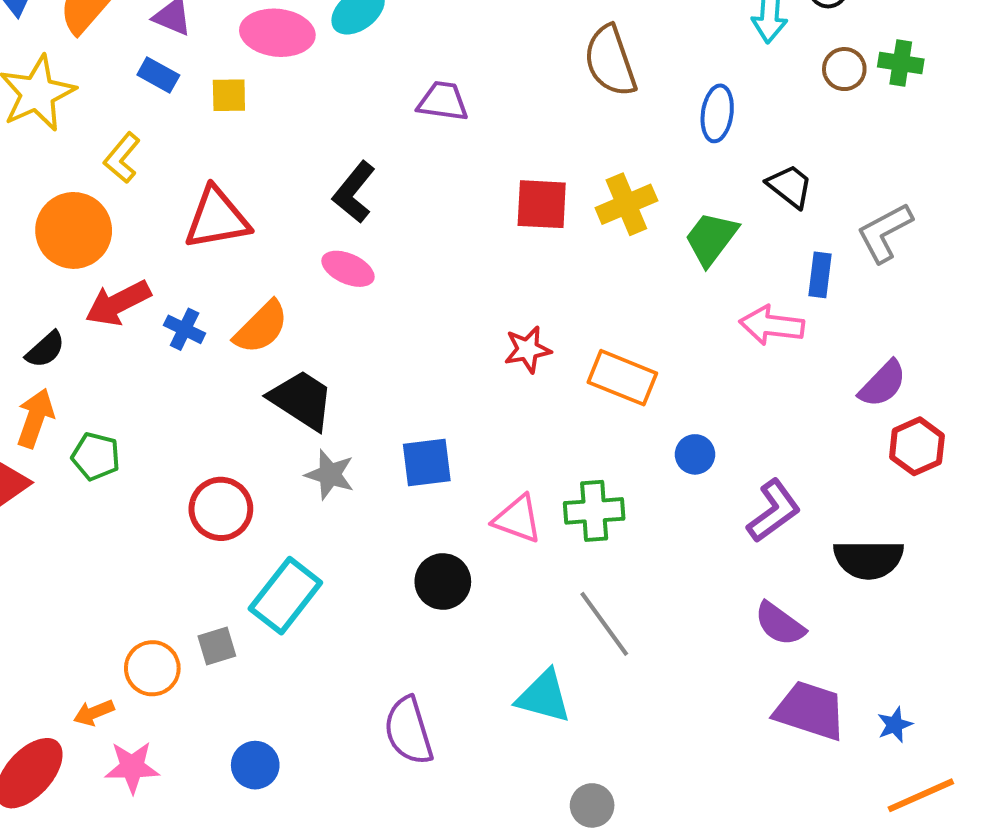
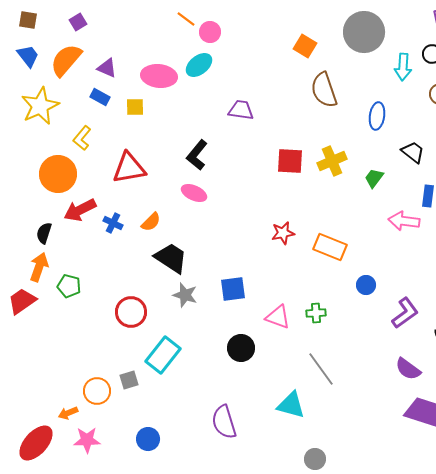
green trapezoid: (711, 239) -> (374, 178), size x0.7
orange semicircle: (261, 327) -> (151, 222), size x0.7
black semicircle: (45, 349) -> (44, 233), turned 150
green cross: (594, 511) -> (316, 313), size x0.7

